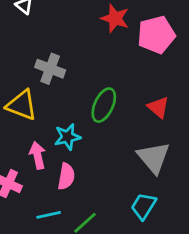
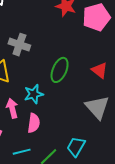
cyan trapezoid: (144, 206) -> (76, 147), moved

